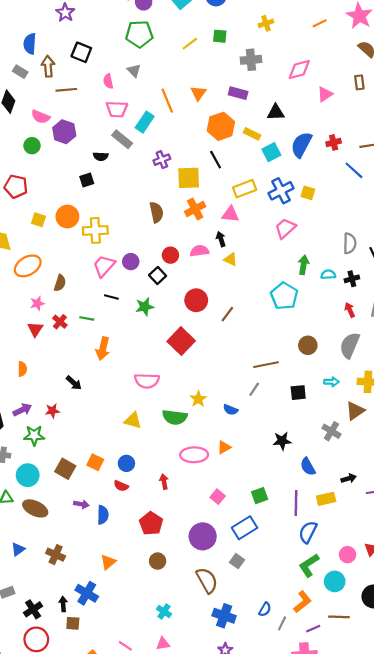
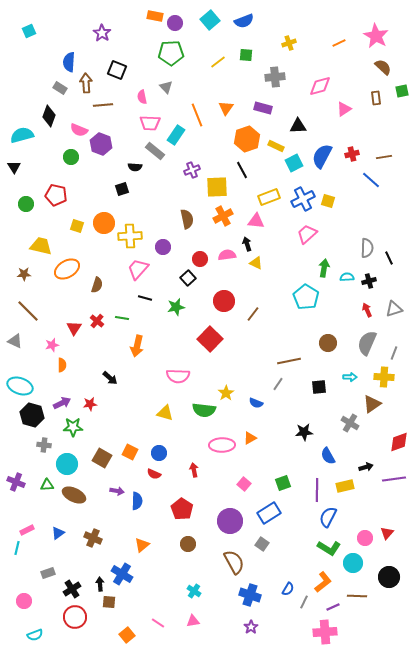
purple circle: (131, 262) -> (163, 247), moved
pink star: (37, 303) -> (52, 345), moved
green L-shape: (309, 565) -> (329, 548), turned -115

